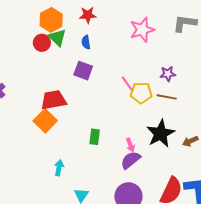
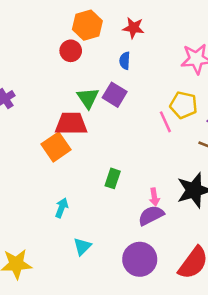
green triangle: (58, 38) -> (88, 98), moved
yellow pentagon: (141, 93) -> (184, 105), moved

